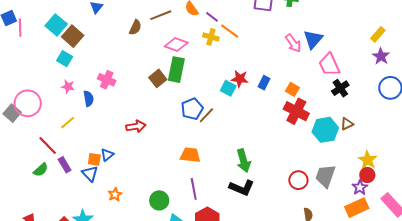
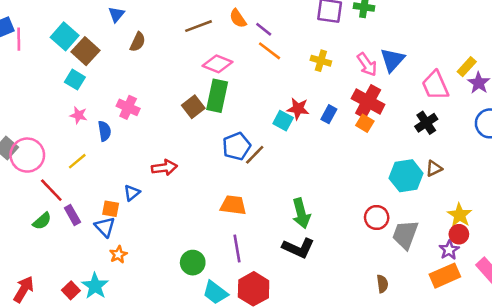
brown semicircle: (135, 27) -> (138, 42), moved
orange line: (230, 31) -> (269, 51), moved
yellow rectangle: (378, 34) -> (467, 67), moved
yellow cross: (211, 37) -> (321, 61), moved
pink trapezoid: (329, 65) -> (435, 85), moved
pink circle: (28, 103) -> (27, 155), moved
red cross: (296, 111) -> (368, 101), moved
blue triangle: (107, 155) -> (132, 193), moved
red circle: (298, 180) -> (377, 217), moved
orange star: (115, 194) -> (118, 255), moved

